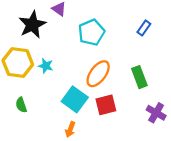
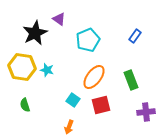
cyan square: (75, 99) -> (73, 100), size x0.6
purple cross: (156, 113) -> (146, 112), turned -36

